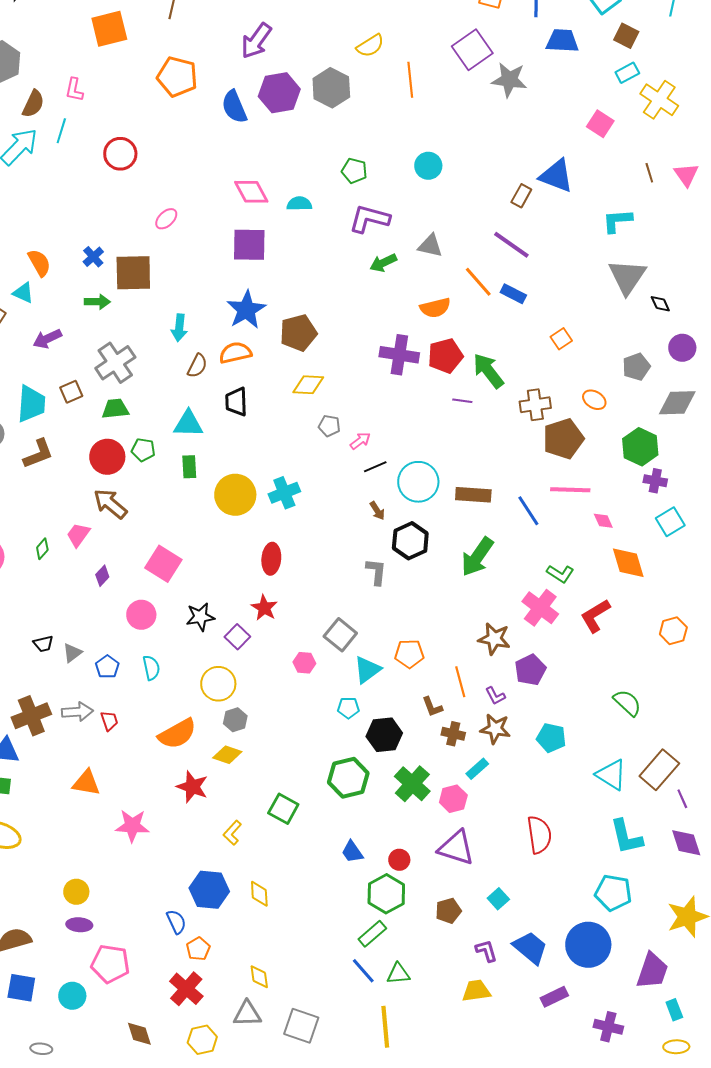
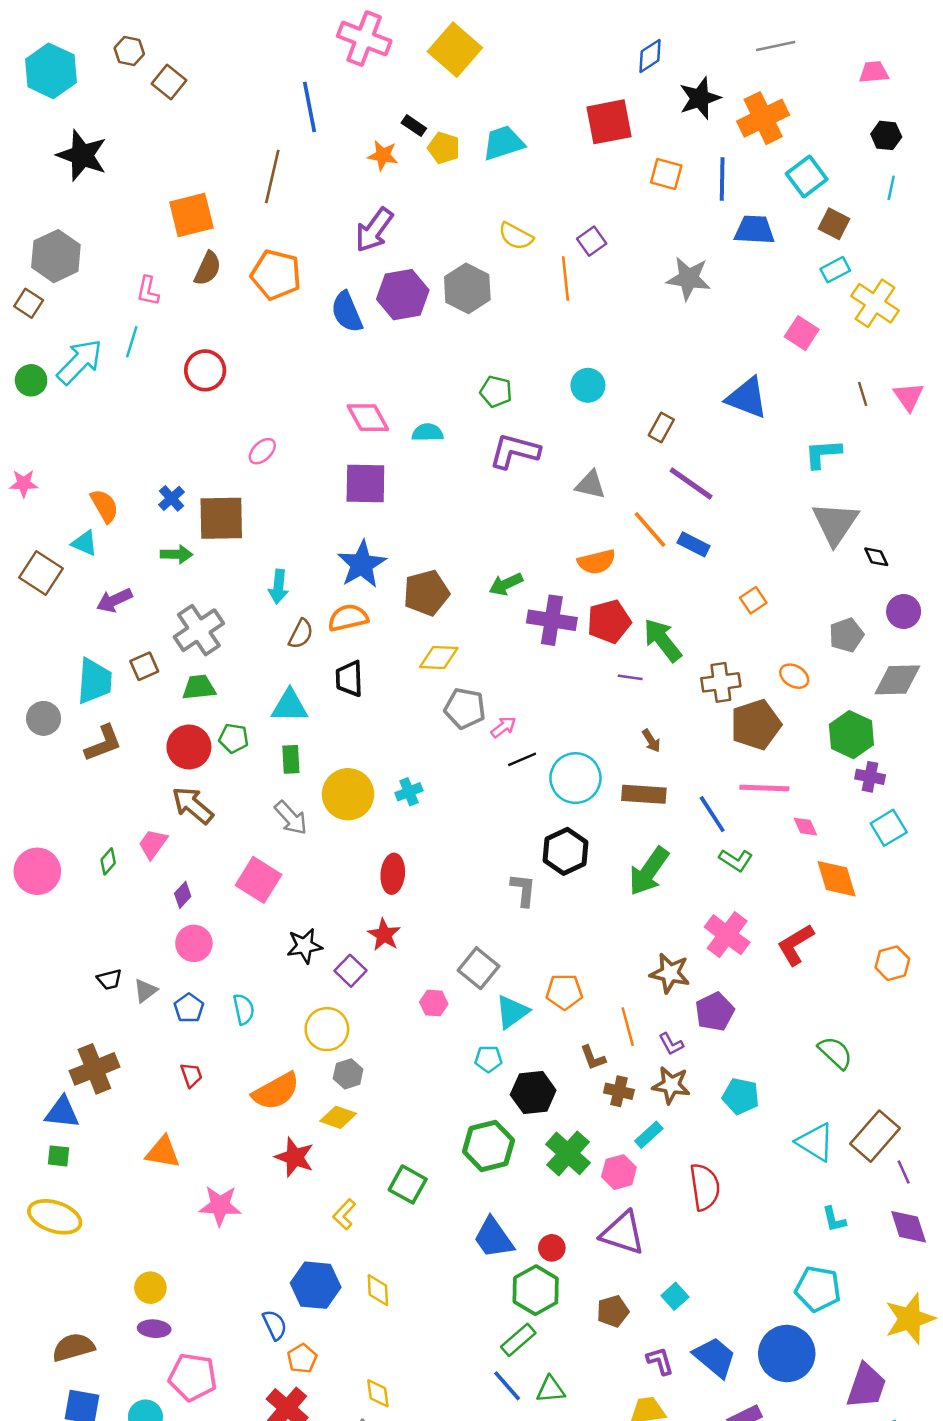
yellow semicircle: (370, 46) -> (516, 236), turned 60
purple square: (472, 50) -> (592, 241), moved, size x0.6
brown semicircle: (33, 104) -> (208, 268), moved
brown rectangle: (521, 196) -> (661, 428), moved
green arrow: (383, 263) -> (506, 584), moved
gray pentagon: (329, 426) -> (465, 708), size x1.5
cyan cross: (284, 493) -> (409, 792), size x0.7
brown arrow: (377, 511) -> (651, 741), moved
green L-shape: (560, 574) -> (736, 860), moved
pink circle: (141, 615) -> (194, 943), moved
gray arrow: (77, 712) -> (291, 818), moved, turned 52
red semicircle: (539, 835) -> (705, 1187), moved
cyan L-shape: (626, 837) -> (834, 1219), size x0.6
blue trapezoid: (352, 852) -> (493, 1238), size x1.5

